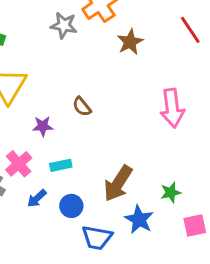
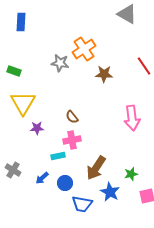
brown star: (130, 42) -> (104, 74), turned 30
purple star: (43, 126) -> (37, 128), moved
pink cross: (19, 164) -> (72, 140), moved, turned 30

